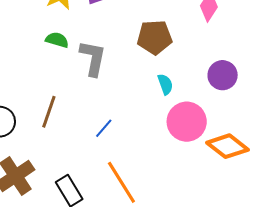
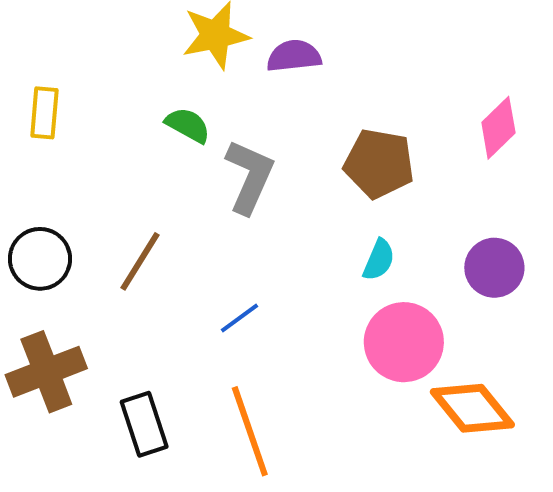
cyan semicircle: (165, 84) -> (379, 260), turned 30

